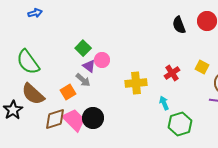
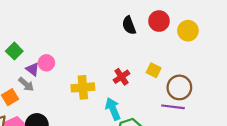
green square: (83, 48) -> (14, 51), moved
cyan arrow: (164, 103) -> (113, 109), size x1.5

